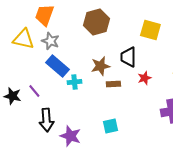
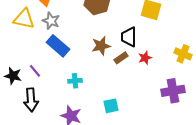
cyan cross: (74, 82) -> (75, 81), moved
brown rectangle: (113, 84) -> (121, 58), moved, turned -32
black arrow: (46, 120) -> (31, 100), moved

